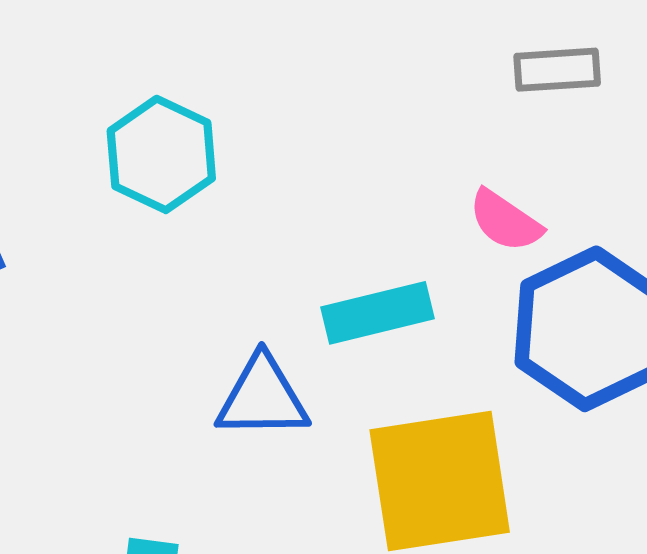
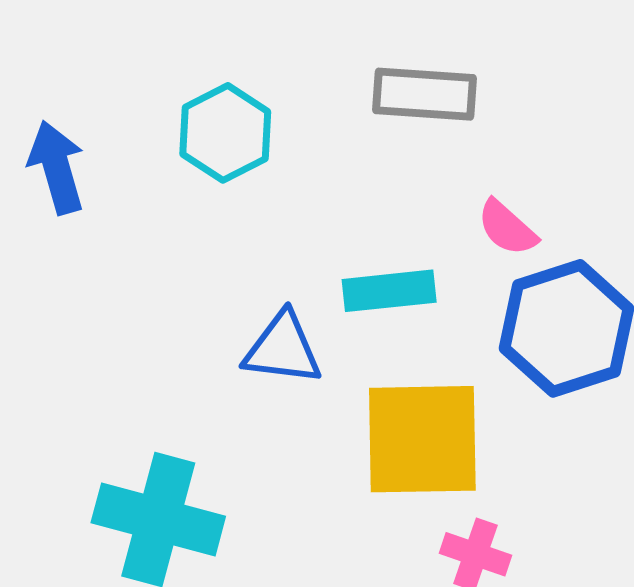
gray rectangle: (557, 70) -> (424, 94), moved, size x1.4

